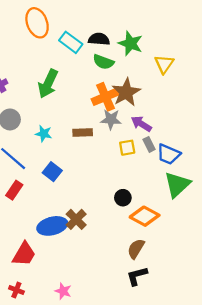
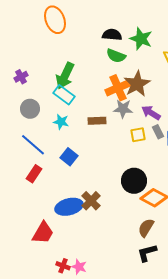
cyan rectangle: (71, 42) -> (64, 95), moved
black circle: (123, 198) -> (134, 181), size x1.6
red cross: (16, 290) -> (63, 266), moved

